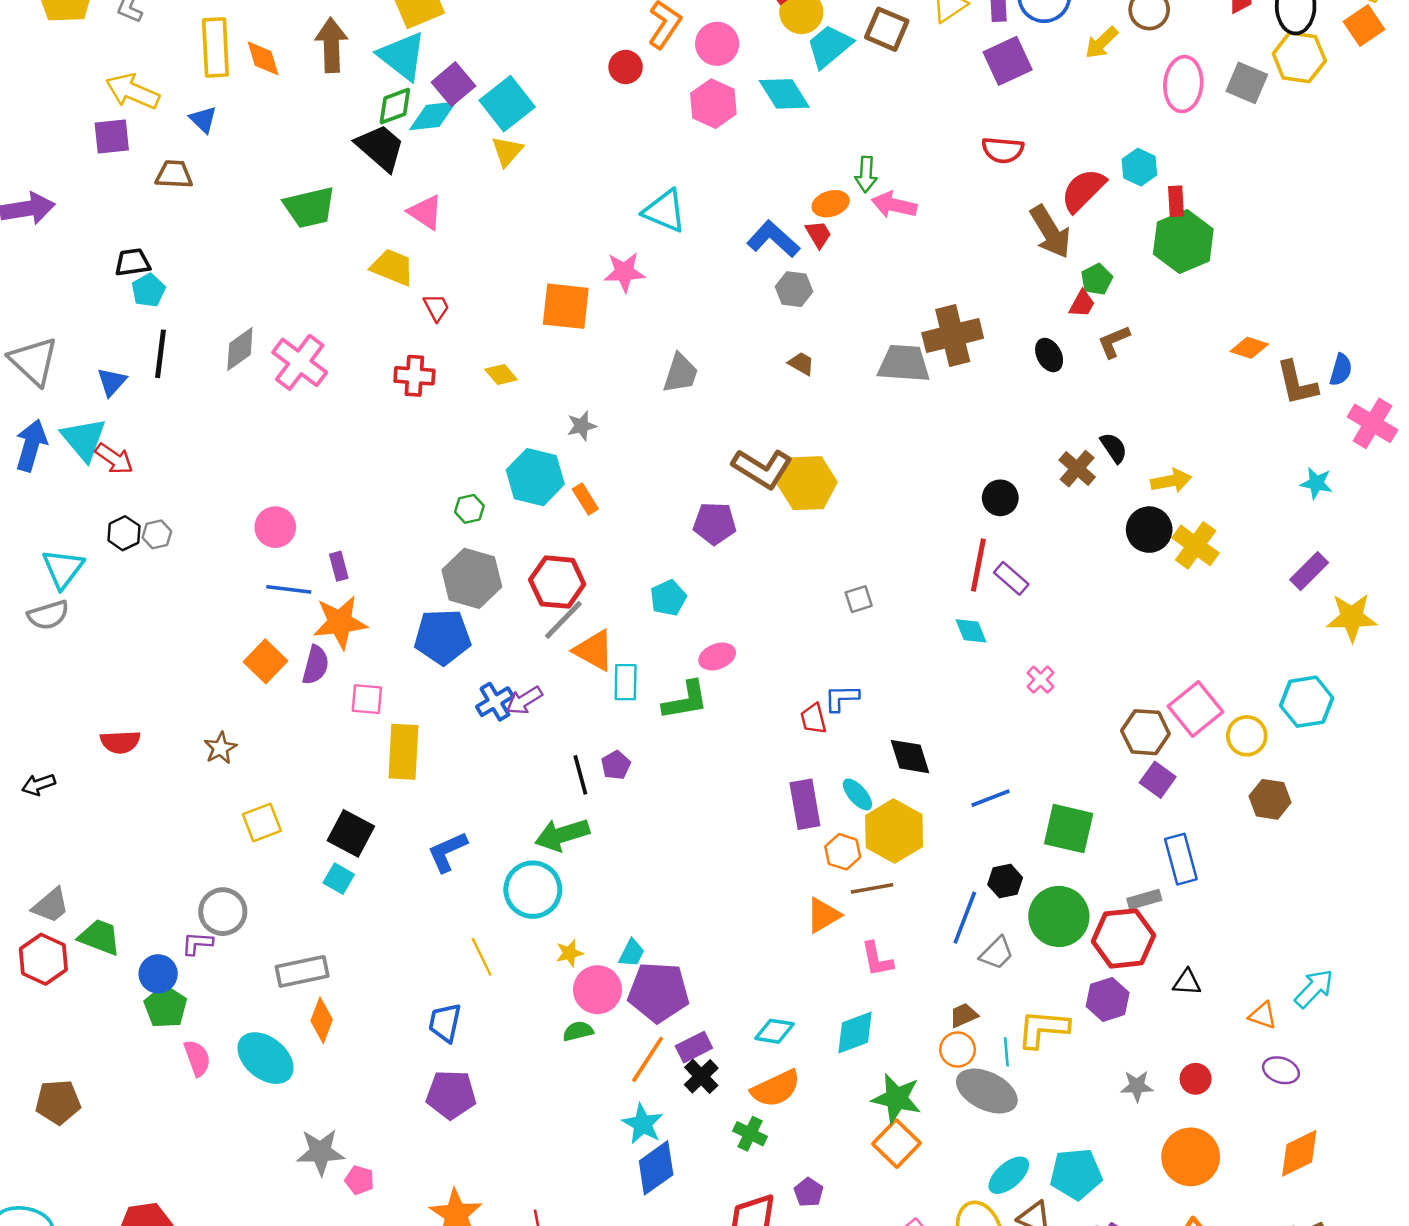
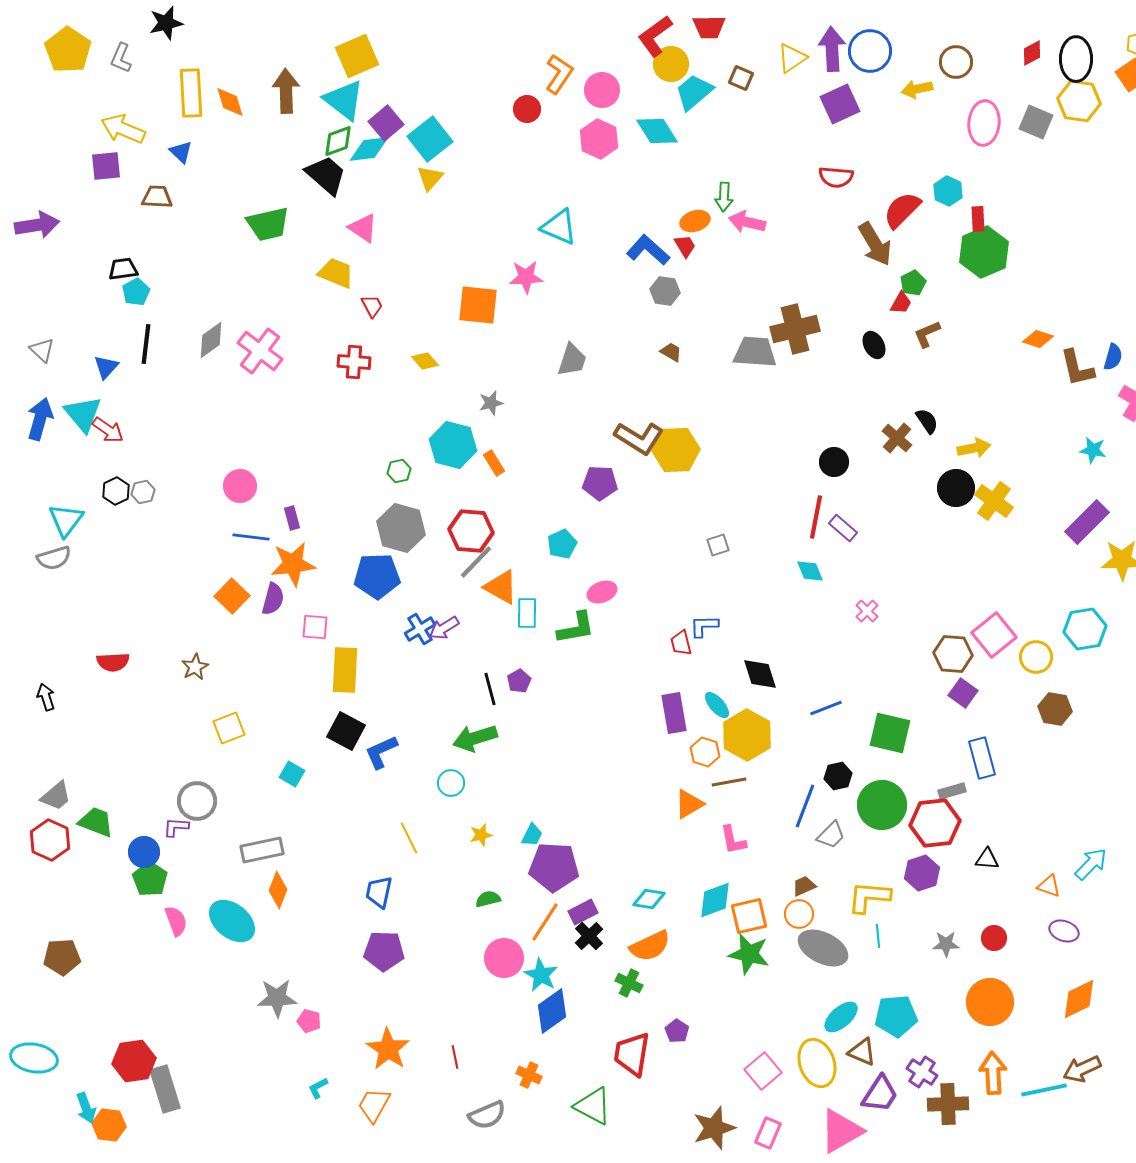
brown square: (887, 29) -> (741, 78), size x0.7
yellow arrow: (1102, 43) -> (917, 89), turned 32
gray triangle: (34, 361) -> (42, 350), size x0.6
purple rectangle: (1309, 571) -> (1087, 522), size x1.4
black arrow: (38, 785) -> (46, 697), turned 92
black square: (351, 833) -> (346, 731), moved
cyan circle: (533, 890) -> (451, 783), size x0.6
pink circle: (597, 990) -> (504, 958), moved
cyan line: (1006, 1052) -> (878, 936), moved
orange square: (897, 1143) -> (749, 916), moved, turned 33

